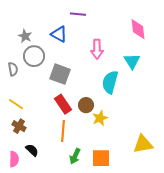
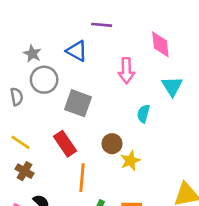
pink diamond: (138, 29) -> (160, 44), moved
cyan semicircle: (110, 82) -> (143, 114), size x0.6
red rectangle: (63, 104) -> (65, 144), moved

